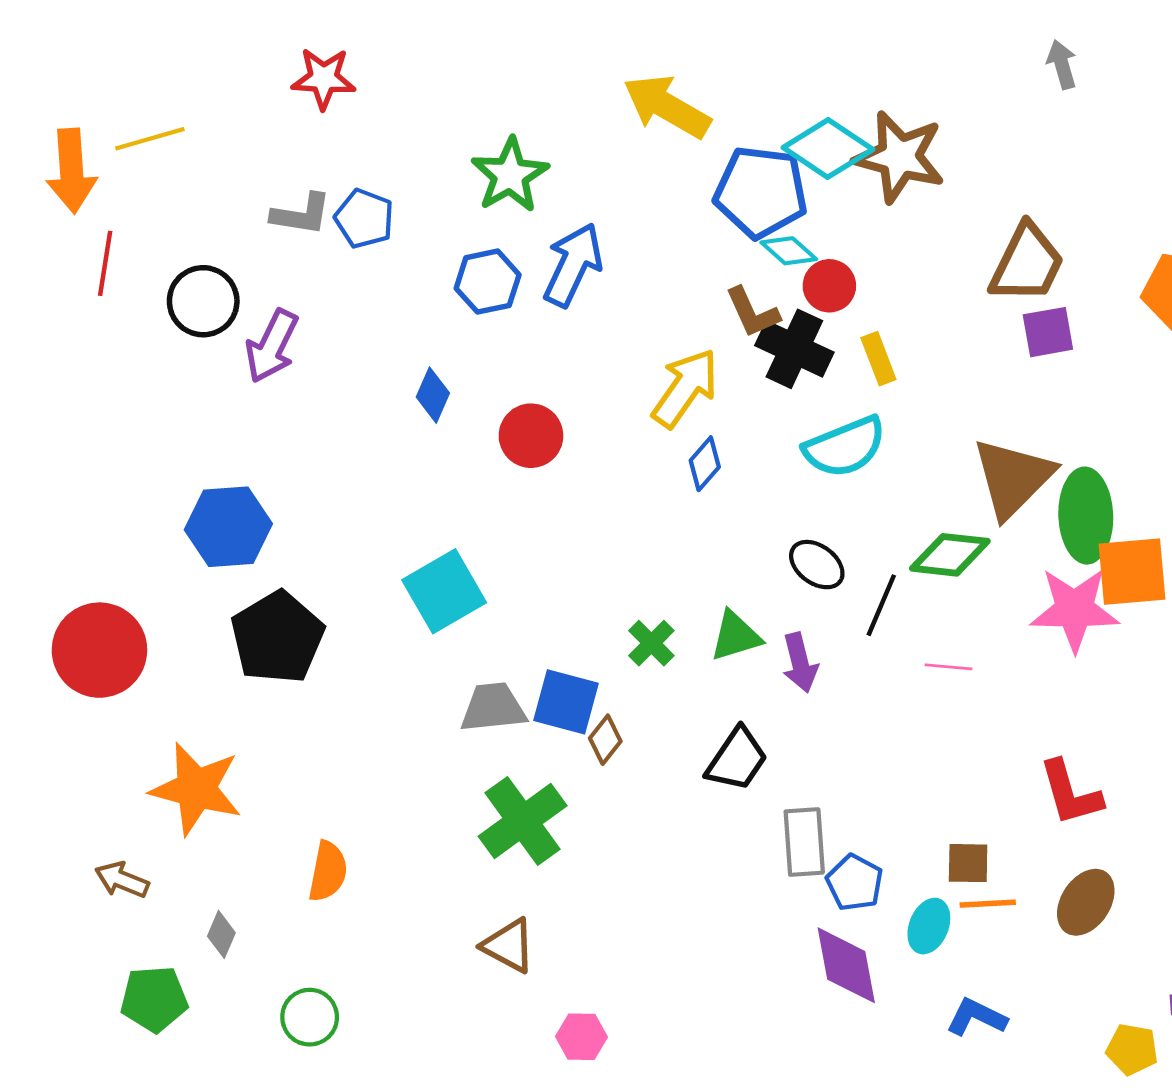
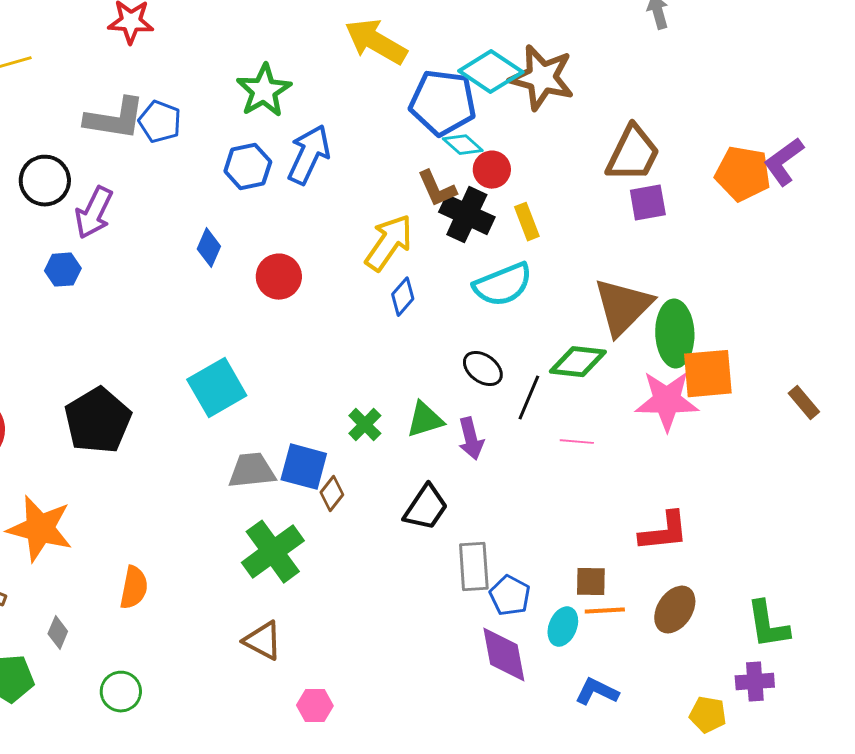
gray L-shape: (301, 214) -> (115, 119), size x1.4
blue hexagon: (228, 527) -> (63, 270), moved, size x0.6
red L-shape: (1070, 793) -> (664, 532), turned -80

